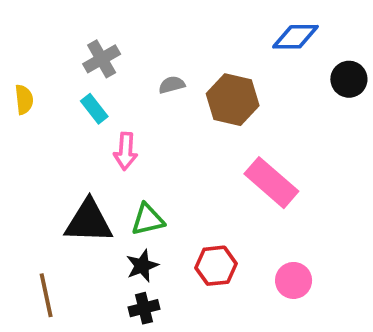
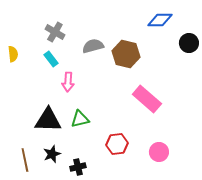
gray cross: (102, 59) -> (55, 32), turned -30
gray semicircle: (172, 85) -> (93, 46), size x1.5
black star: (142, 266) -> (52, 154), moved

